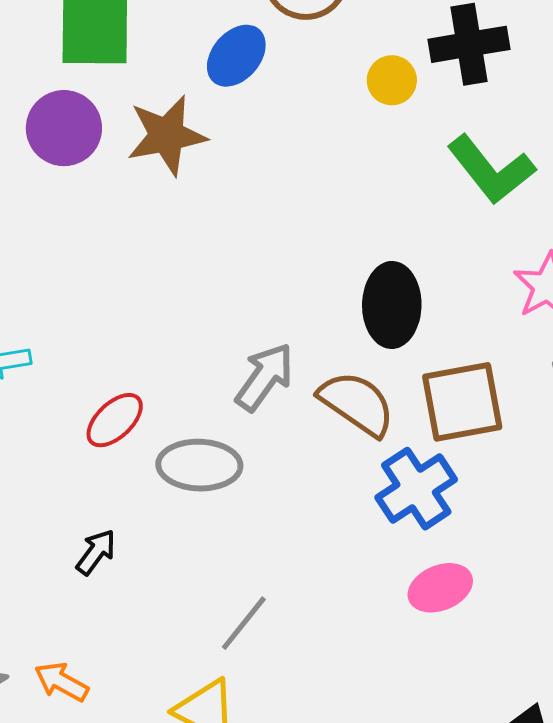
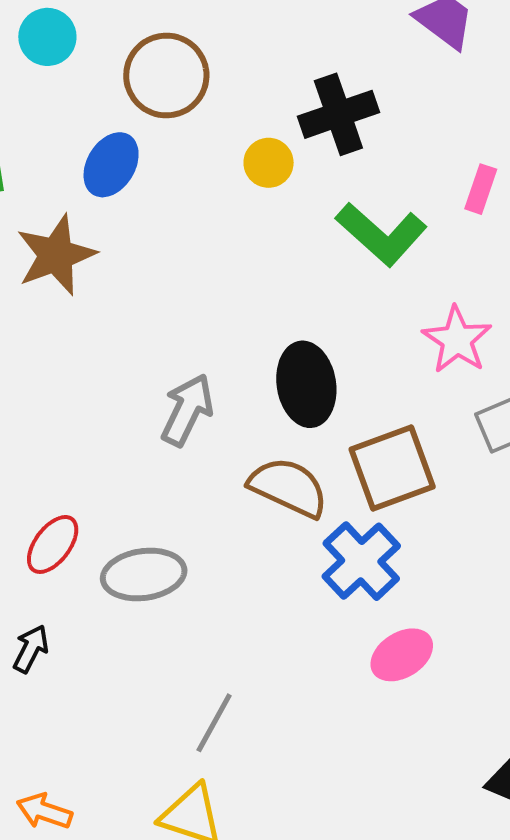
gray arrow: (265, 377) -> (187, 410), moved
black arrow: (96, 552) -> (31, 649), moved

